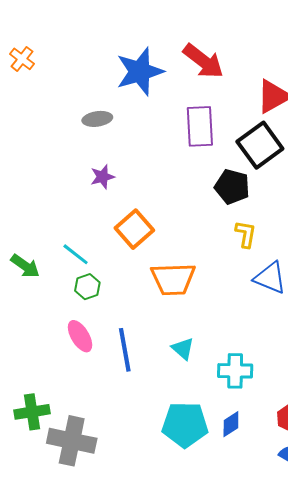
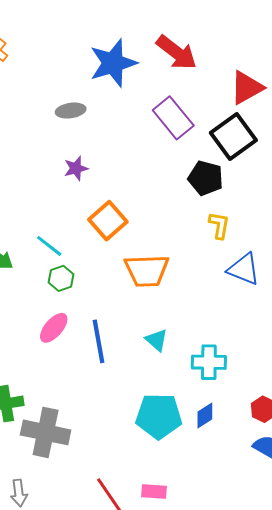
purple rectangle: (200, 126) -> (173, 118), turned -36
pink ellipse: (80, 336) -> (54, 328), turned 72

